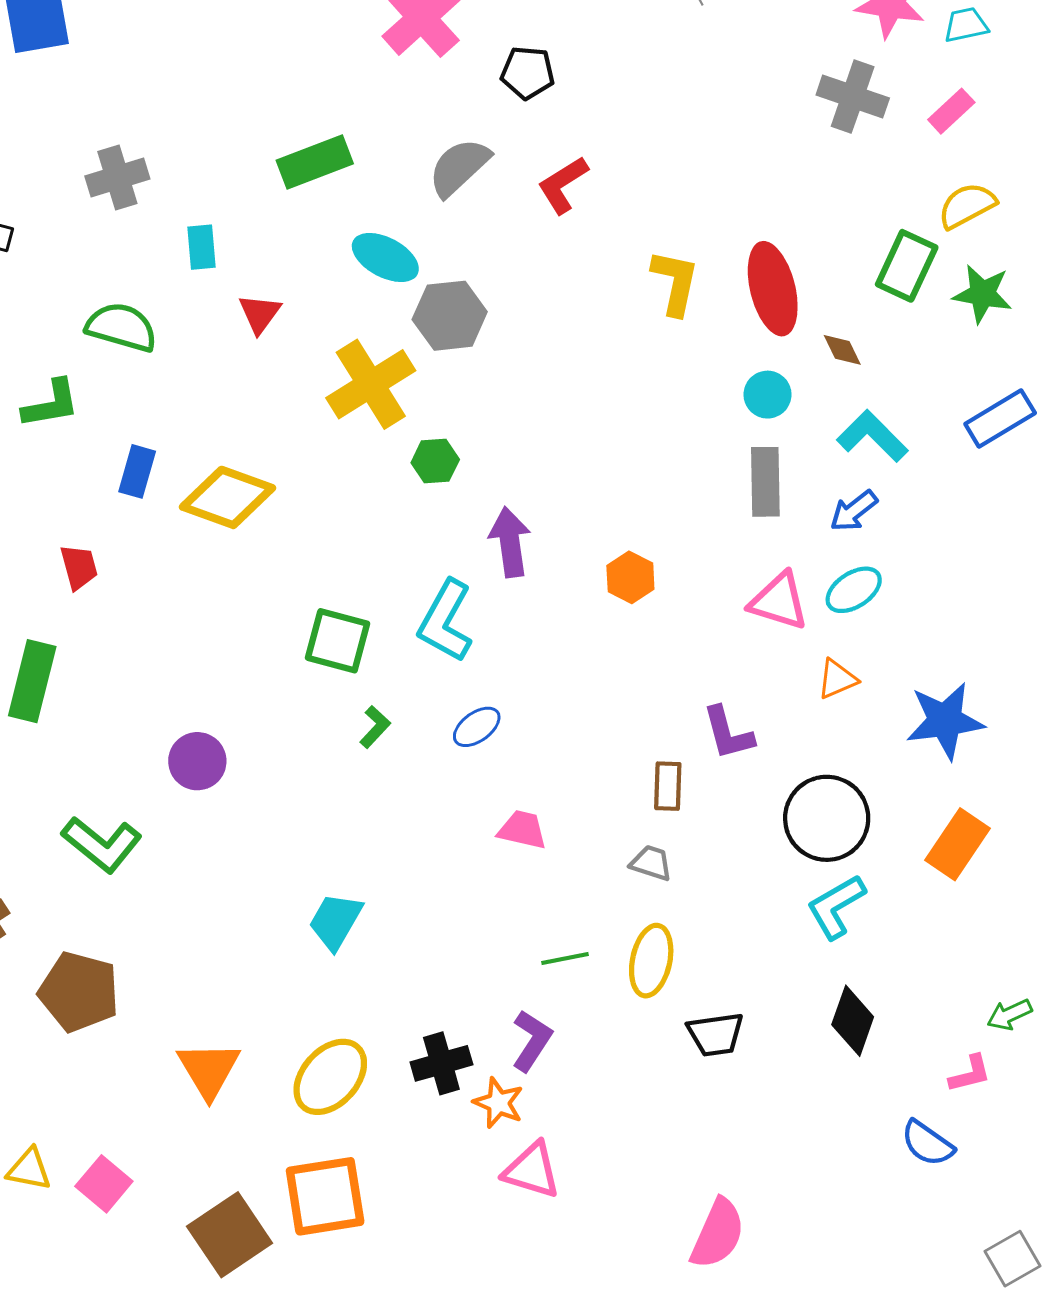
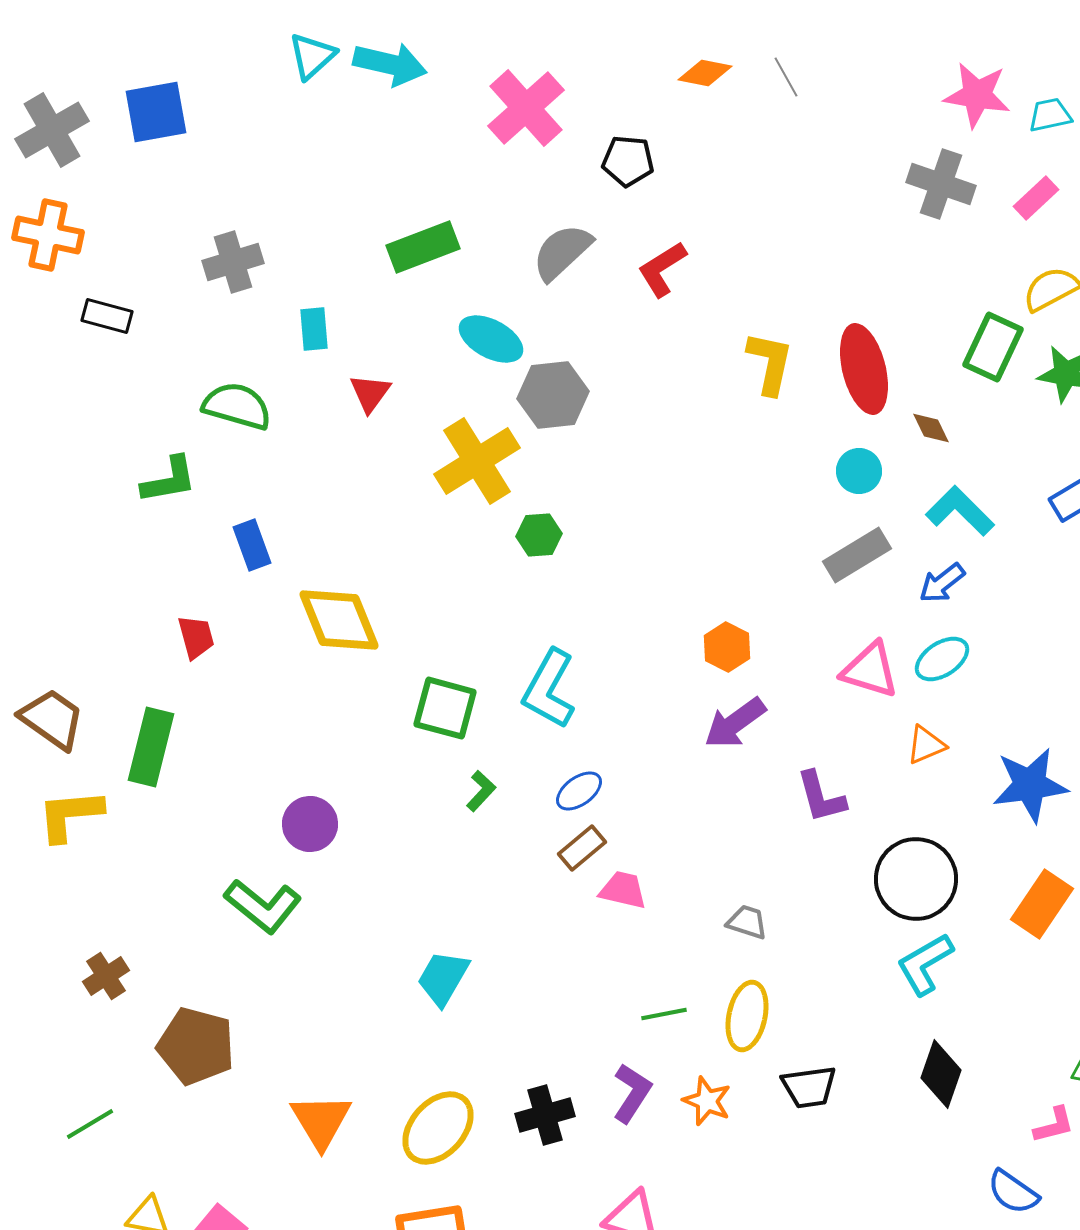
blue rectangle: (137, 471) -> (252, 545), turned -36
gray rectangle: (765, 482) -> (857, 555), turned 60
yellow diamond: (227, 497) -> (339, 620), moved, turned 48
purple arrow: (510, 542) -> (735, 723), moved, turned -118
brown rectangle: (668, 786) -> (582, 848), moved, turned 48
green L-shape: (102, 844) -> (263, 906), moved
orange star: (499, 1103) -> (707, 1101), moved

